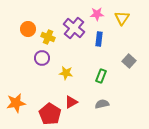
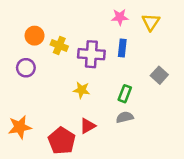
purple cross: (74, 28) -> (91, 54), moved, turned -35
purple circle: (42, 58) -> (26, 68), moved
gray semicircle: (102, 104) -> (125, 117), moved

